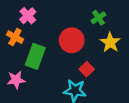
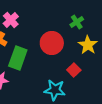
red square: (87, 69) -> (74, 70), moved

